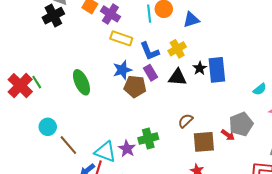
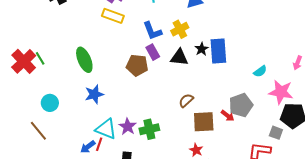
yellow rectangle: (121, 38) -> (113, 16), moved
blue star: (122, 70) -> (94, 94), moved
green cross: (148, 139) -> (149, 129), moved
brown line: (68, 145) -> (38, 131), moved

